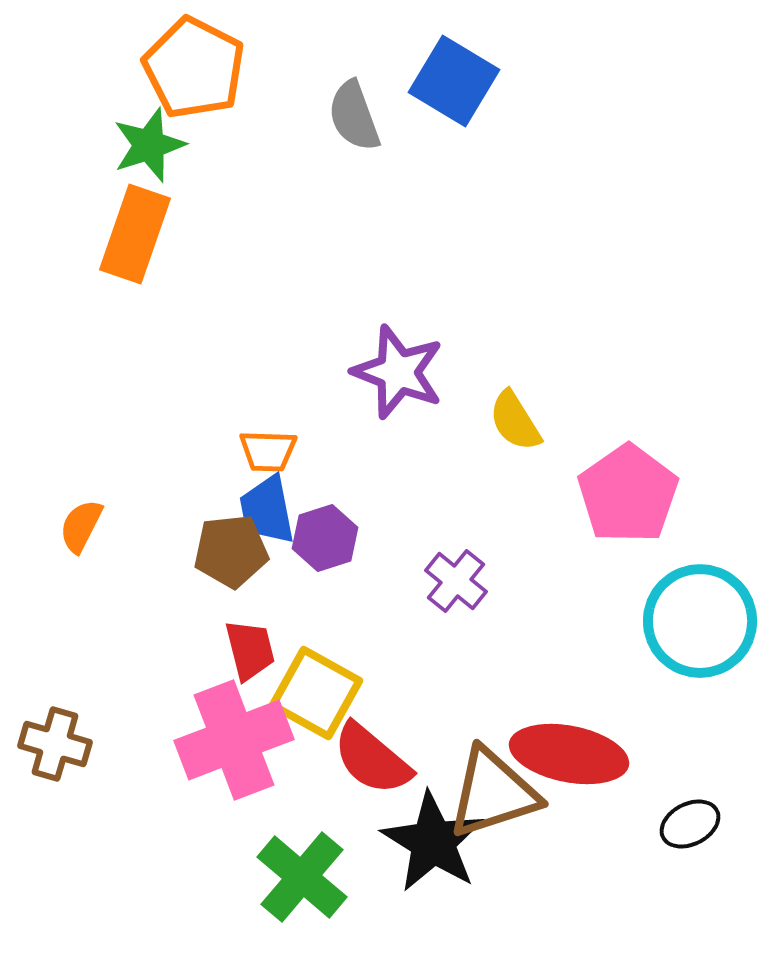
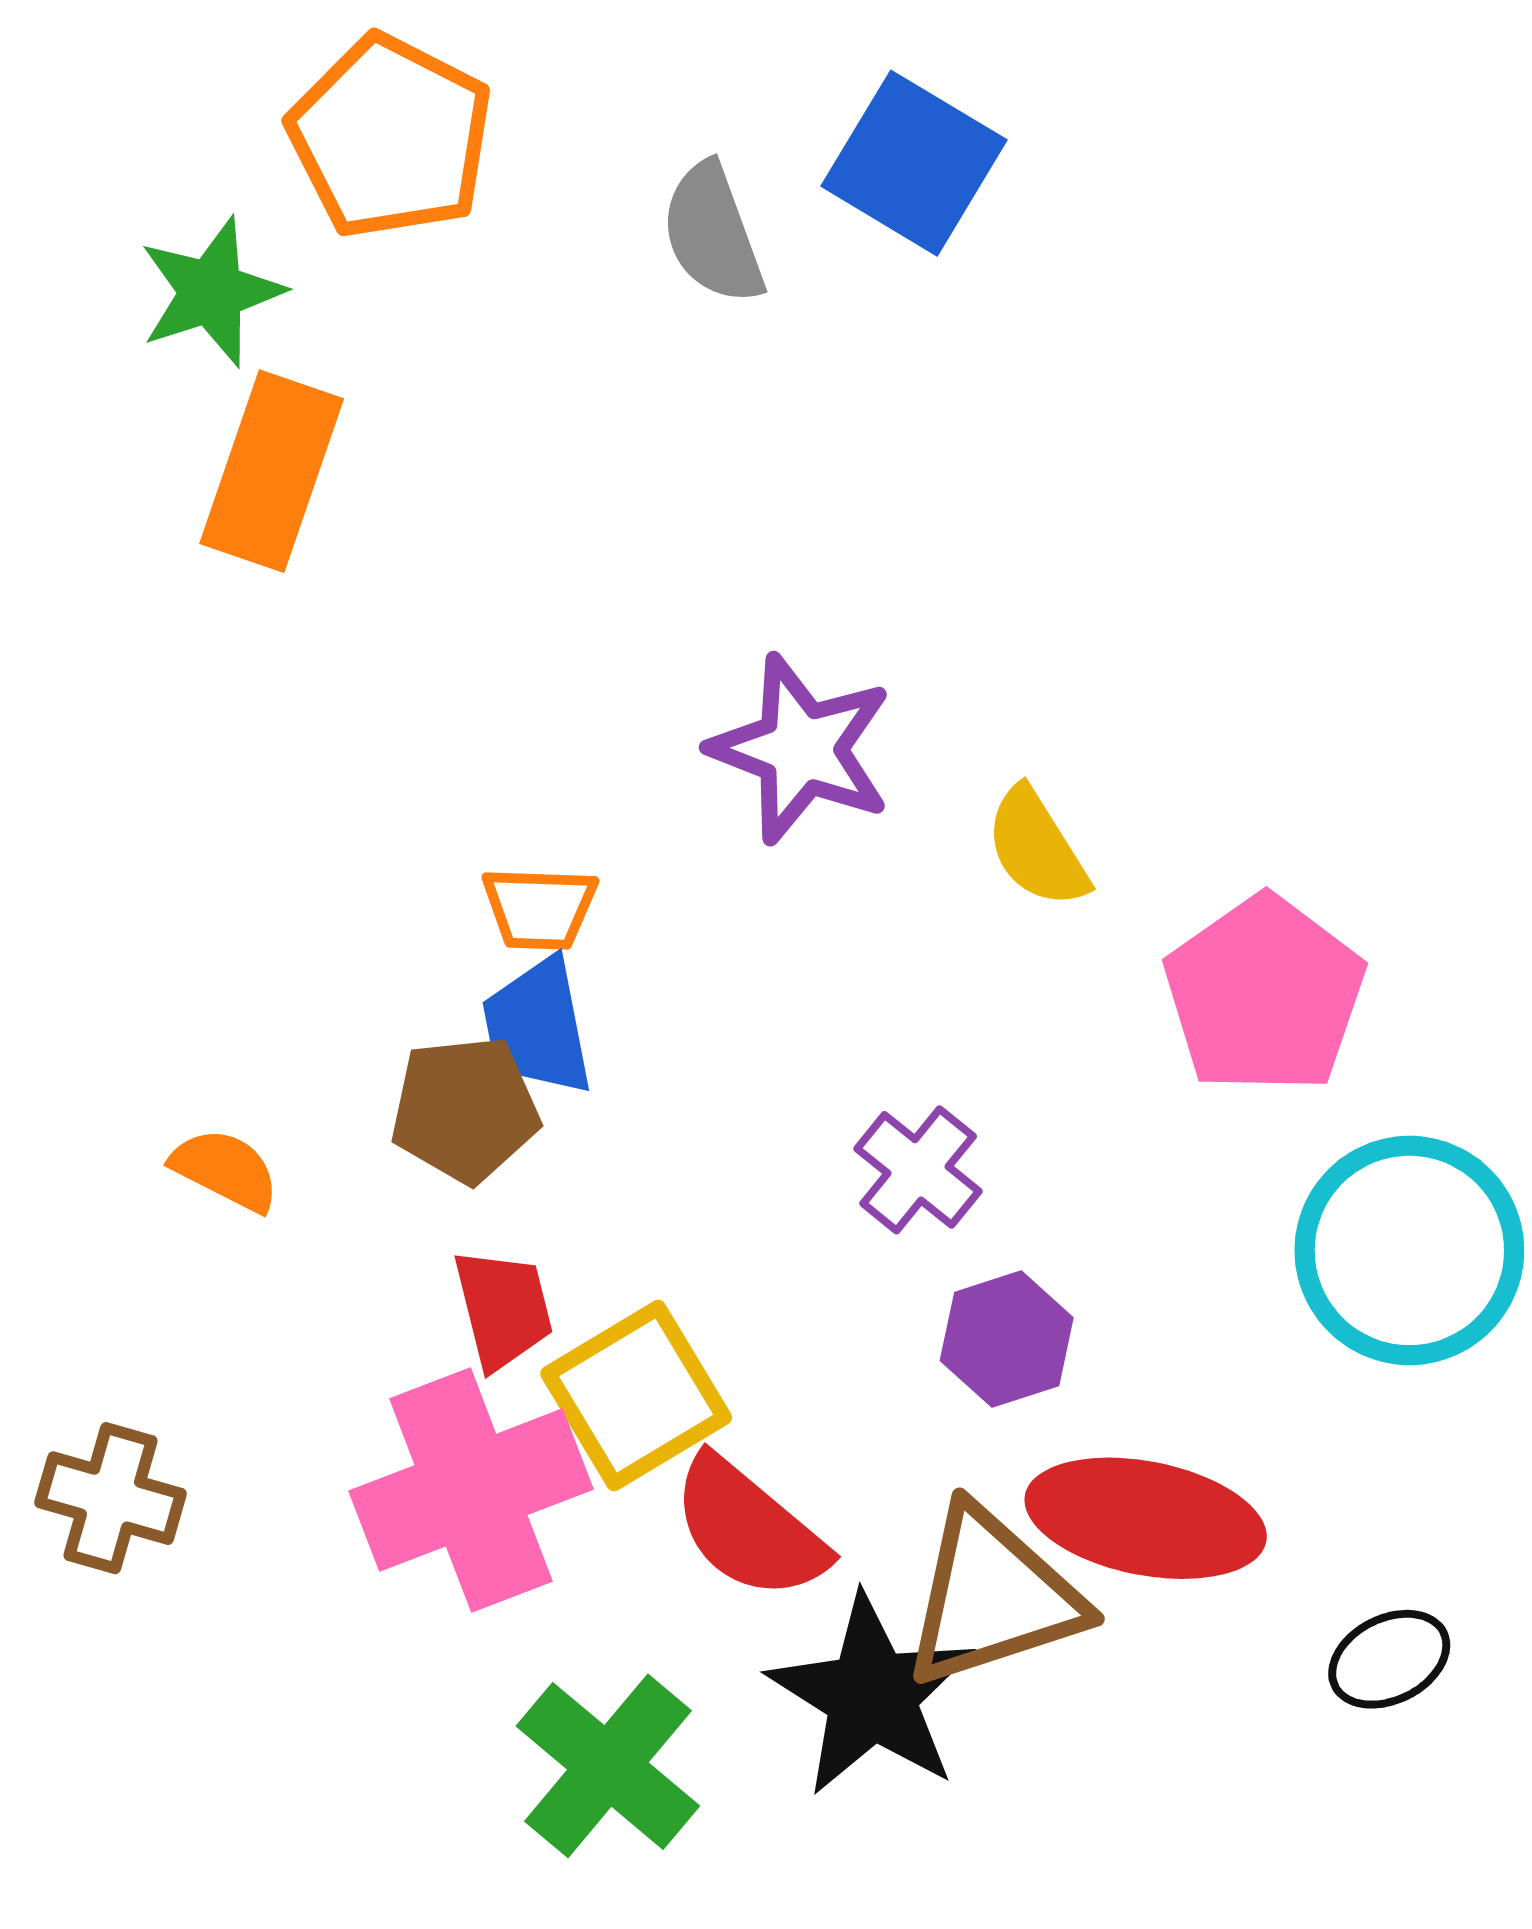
green star: (149, 145) -> (211, 292), moved
orange semicircle: (81, 526) -> (225, 1170), moved, turned 90
purple hexagon: (325, 538) -> (1007, 1339), moved
yellow square: (316, 693) -> (636, 1395), turned 30

